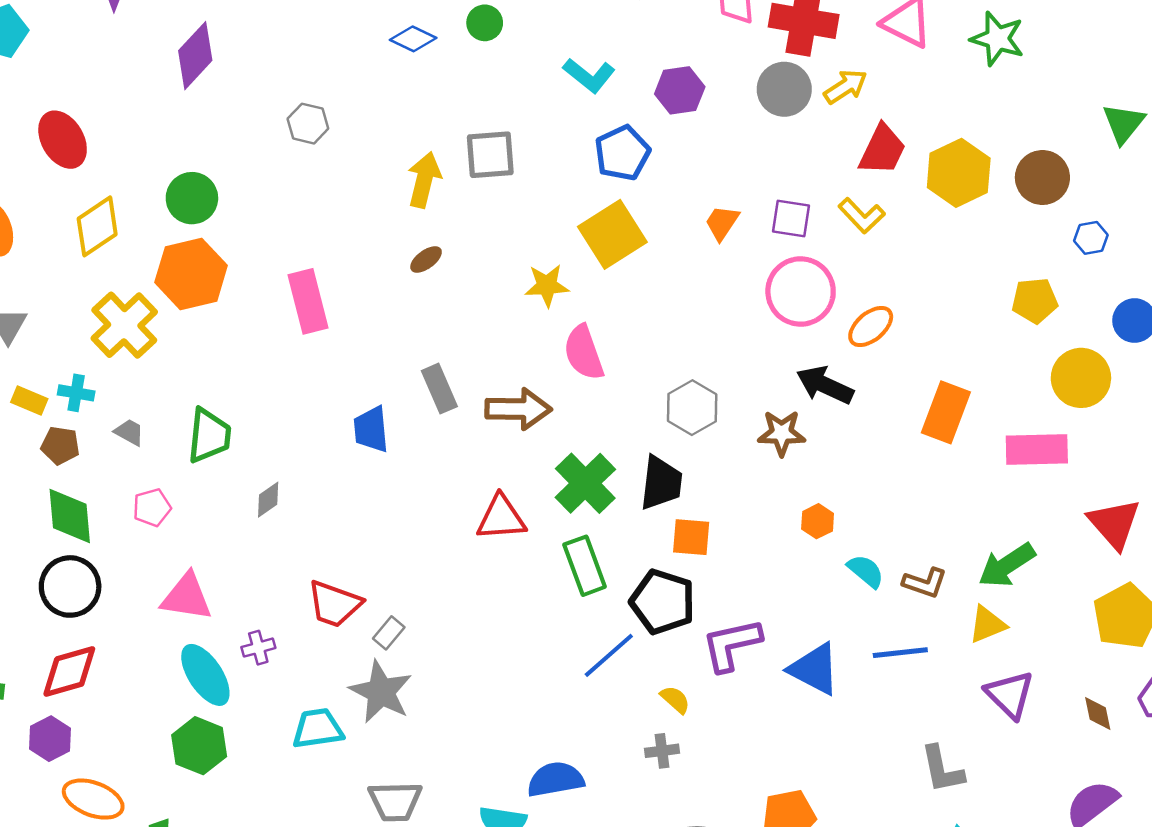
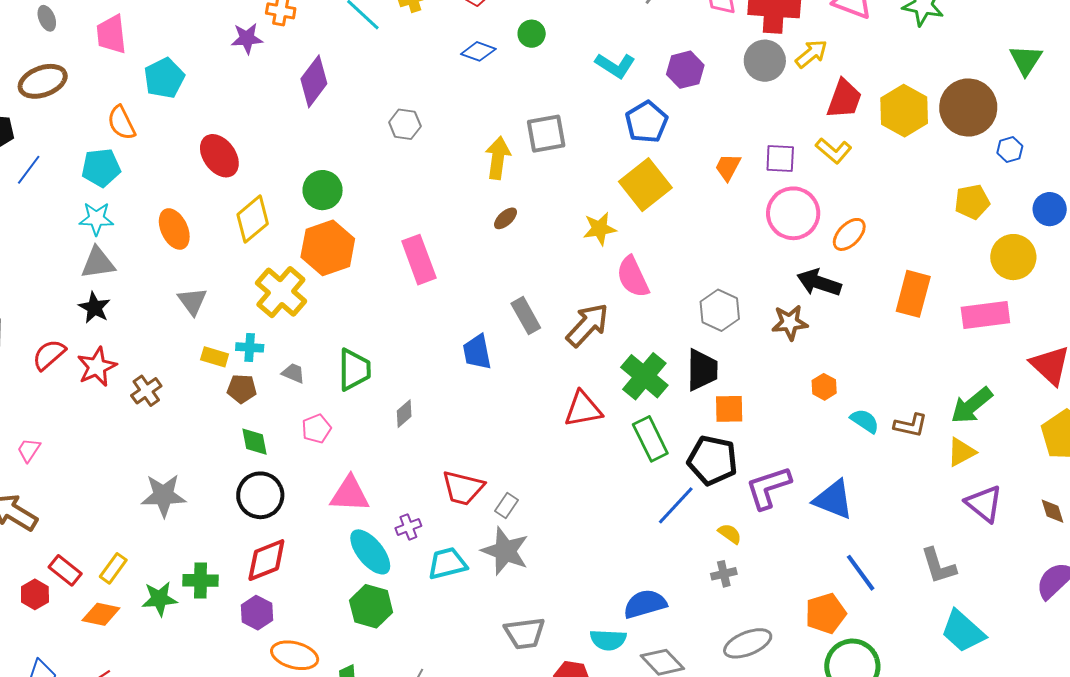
brown circle: (1042, 178) -> (968, 107), size x1.4
brown arrow: (518, 409) -> (588, 325), turned -42
green diamond: (70, 516) -> (254, 442), size x0.7
blue line: (900, 653) -> (861, 573), moved, turned 66
cyan trapezoid: (318, 729) -> (447, 563), moved

